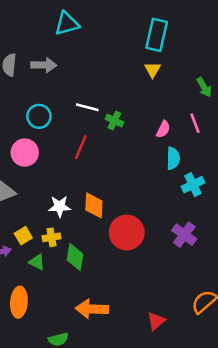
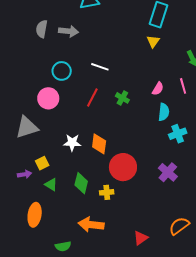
green cross: (114, 121) -> (122, 98), moved
yellow cross: (51, 237) -> (107, 192), moved

